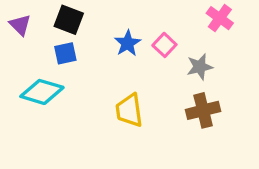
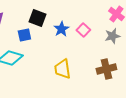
black square: (69, 20) -> (37, 18), moved
gray star: (200, 67) -> (112, 36), moved

